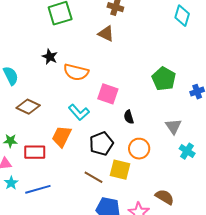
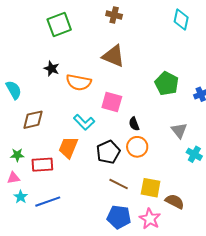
brown triangle: (106, 34) -> (113, 56), moved, size x1.4
brown diamond: (28, 107) -> (33, 120), turned -35
orange circle: (139, 149) -> (137, 147), moved
yellow square: (120, 170) -> (151, 188), moved
brown line: (94, 177) -> (119, 184), moved

